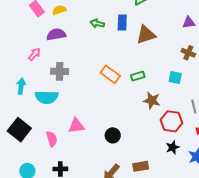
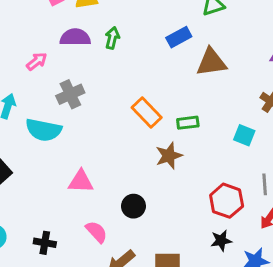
blue rectangle: (122, 22) -> (179, 37), turned 49
green arrow: (97, 23) -> (112, 38), moved, turned 80
gray cross: (60, 71) -> (70, 94), turned -36
brown star: (152, 100) -> (169, 156), moved, turned 30
pink semicircle: (52, 139) -> (96, 232), moved, turned -35

